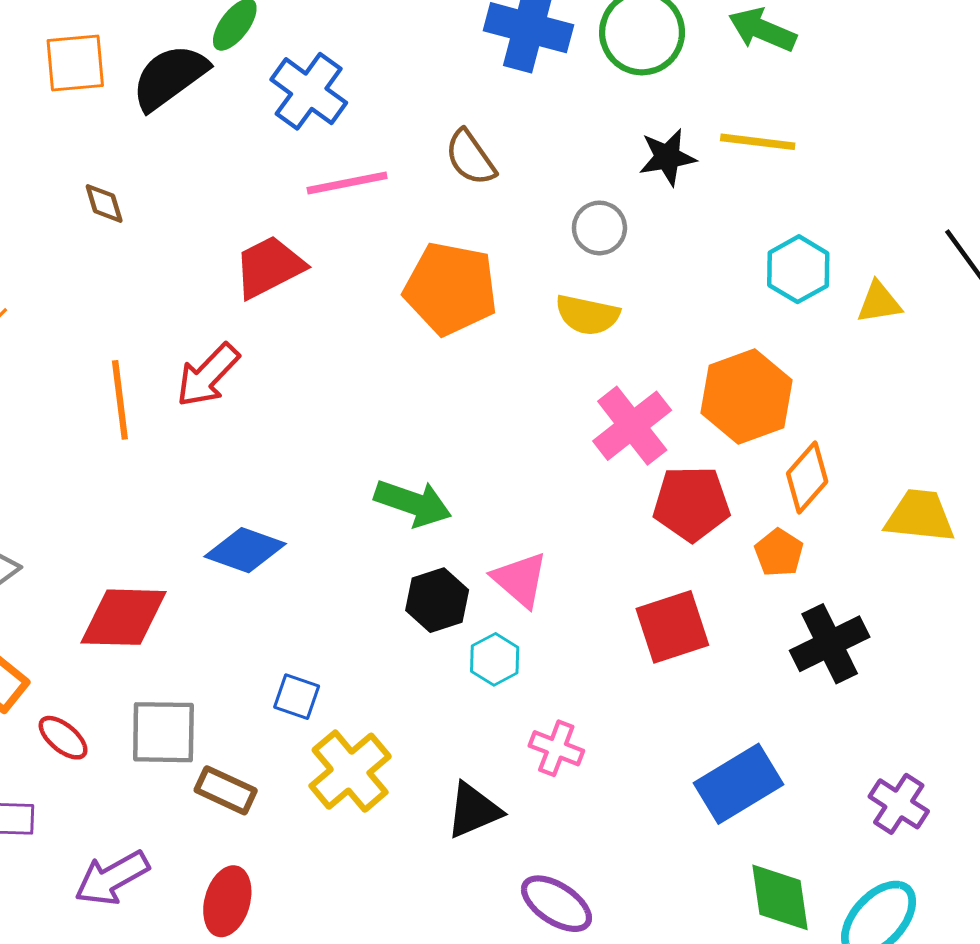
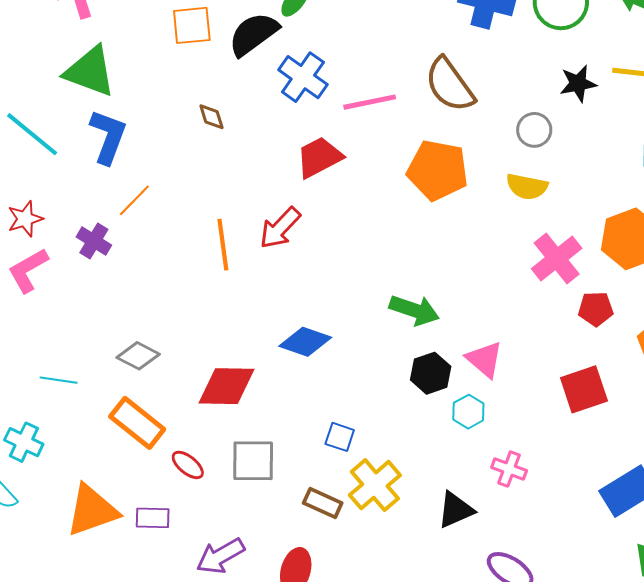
blue cross: (309, 91) -> (303, 77), moved
brown semicircle: (470, 158) -> (450, 85), size x1.5
red pentagon: (691, 504) -> (596, 309), size x0.7
brown rectangle: (226, 790) -> (323, 503), moved

